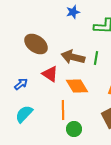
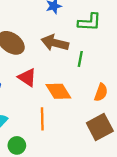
brown arrow: (73, 57) -> (55, 43), moved
green circle: (74, 129) -> (17, 145), moved

